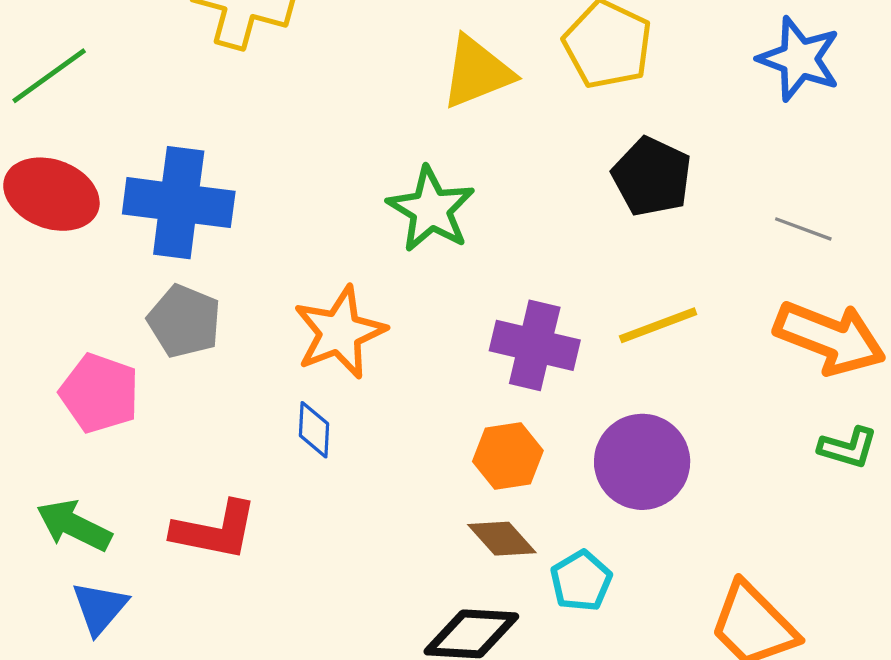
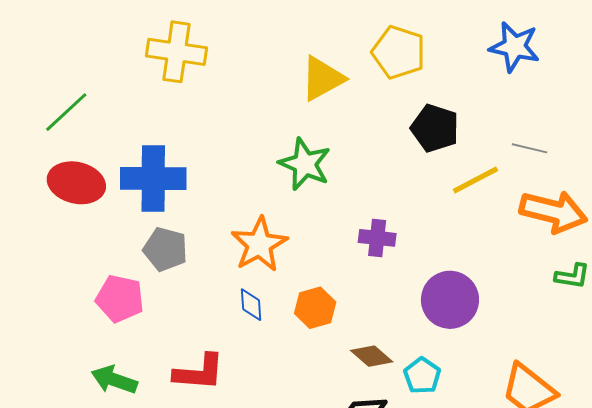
yellow line: (658, 325) -> (475, 180), moved
purple cross: (535, 345) -> (377, 238), size x0.7
orange hexagon: (508, 456) -> (315, 308), moved

